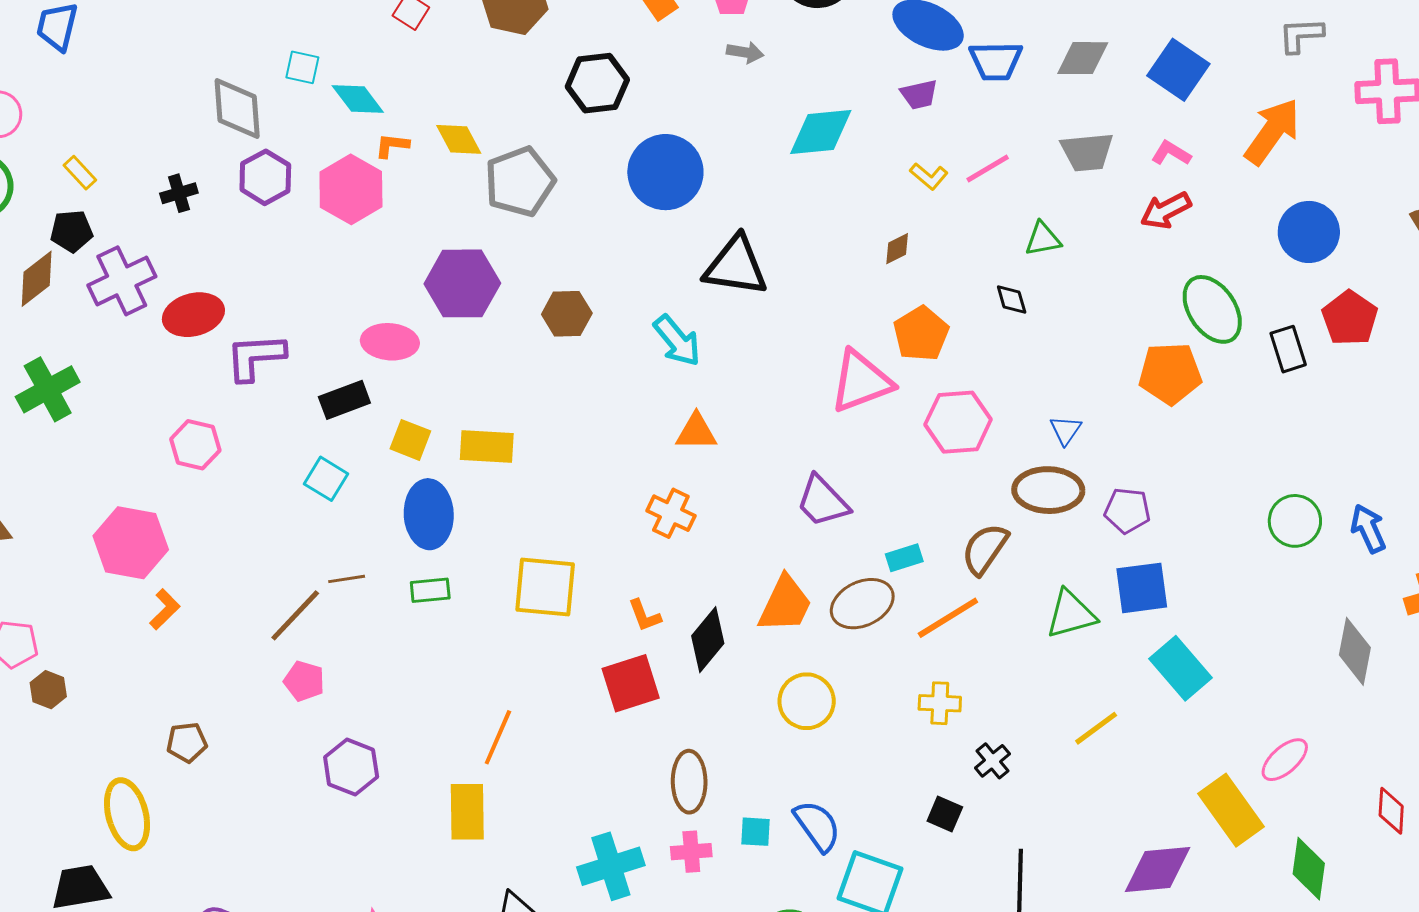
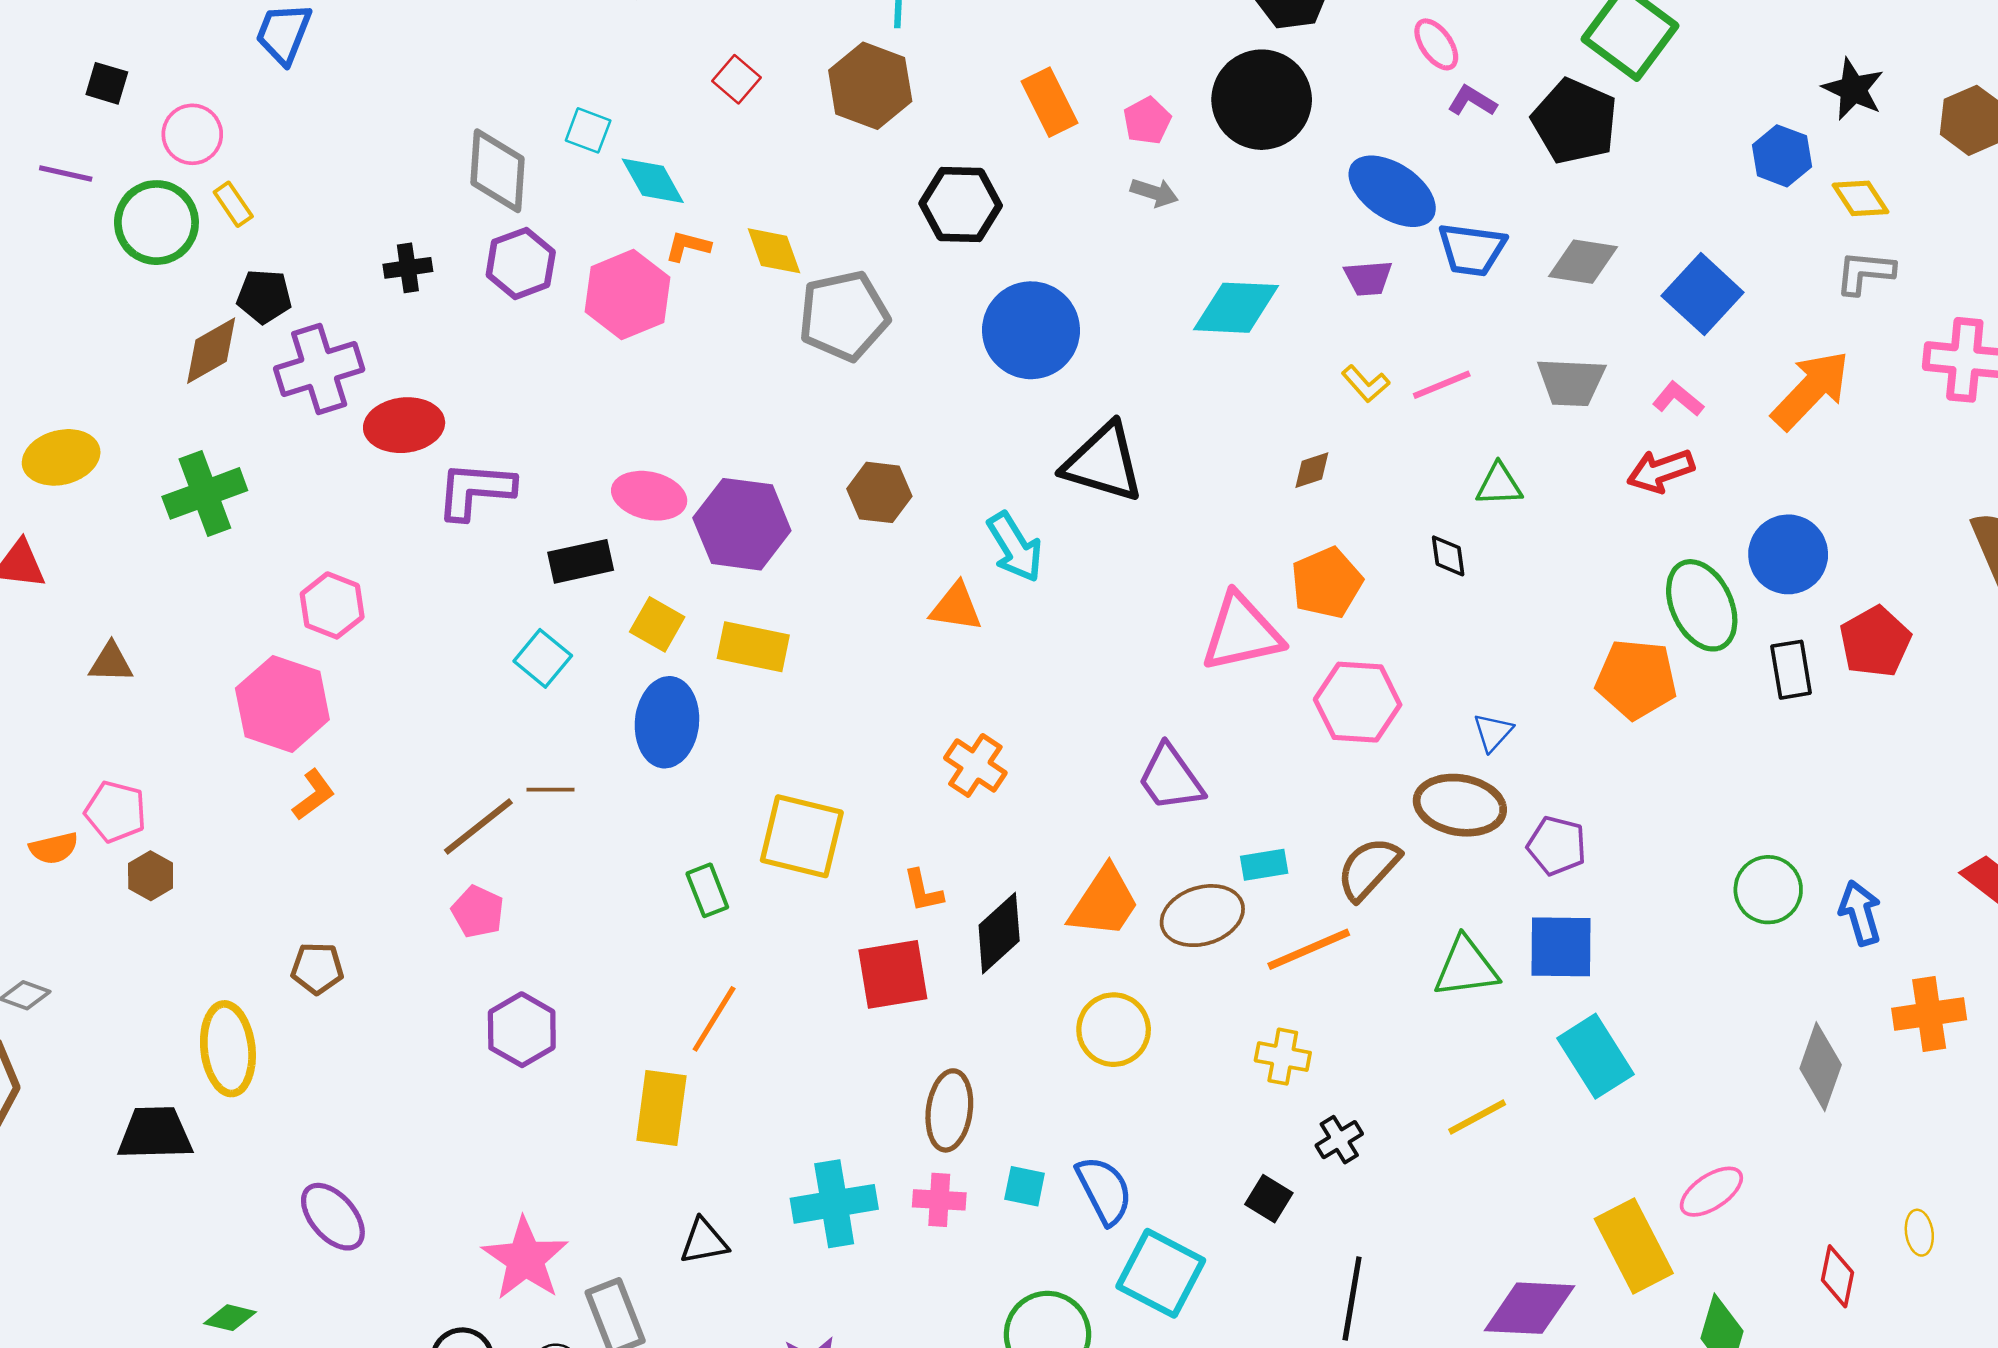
yellow rectangle: (80, 173) -> (233, 204), moved
blue circle: (1309, 232) -> (1788, 554), moved
purple hexagon: (462, 283) -> (742, 524), moved
orange triangle: (696, 432) -> (956, 607), moved
pink hexagon: (195, 445) -> (332, 605), moved
green rectangle: (430, 590) -> (707, 890), moved, turned 66

